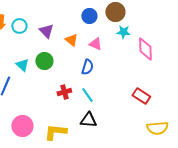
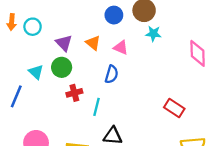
purple triangle: (46, 31) -> (64, 43), moved
pink diamond: (145, 49) -> (198, 53), moved
red cross: (64, 92) -> (74, 93), moved
cyan line: (87, 95) -> (96, 107), moved, turned 49

